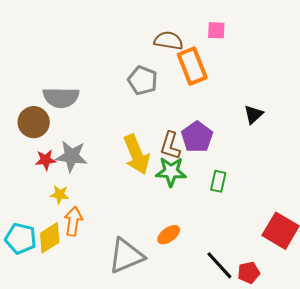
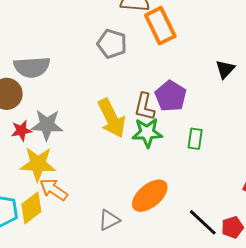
yellow star: (60, 195) -> (38, 164), size x1.8
orange arrow: (73, 221) -> (54, 190), turned -60
orange ellipse: (169, 235) -> (150, 196), size x1.6
gray triangle: (126, 256) -> (109, 220), size x0.6

